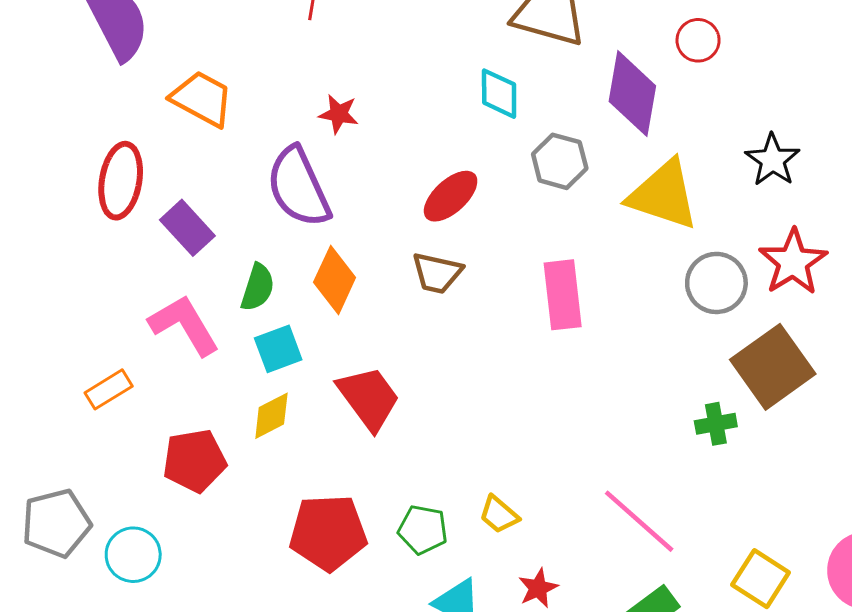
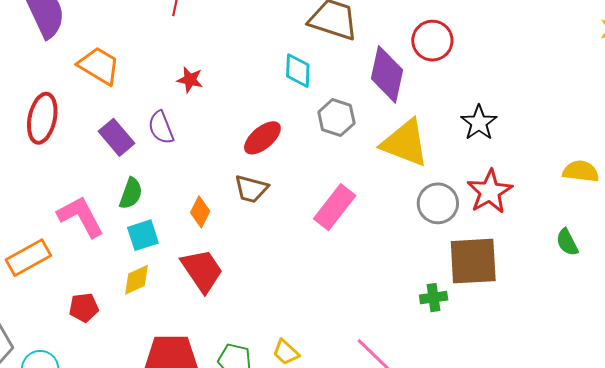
red circle: (698, 40) -> (432, 41), size x1.4
purple semicircle: (298, 187) -> (161, 128), size x0.6
purple rectangle: (187, 228) -> (116, 137), moved
orange diamond: (335, 280) -> (200, 212), moved, size x0.7
pink rectangle: (563, 295) -> (335, 207), turned 42
brown square: (773, 367) -> (473, 261), turned 30
orange rectangle: (109, 389) -> (28, 258), size x1.4
red pentagon: (194, 461) -> (84, 308), size x0.7

